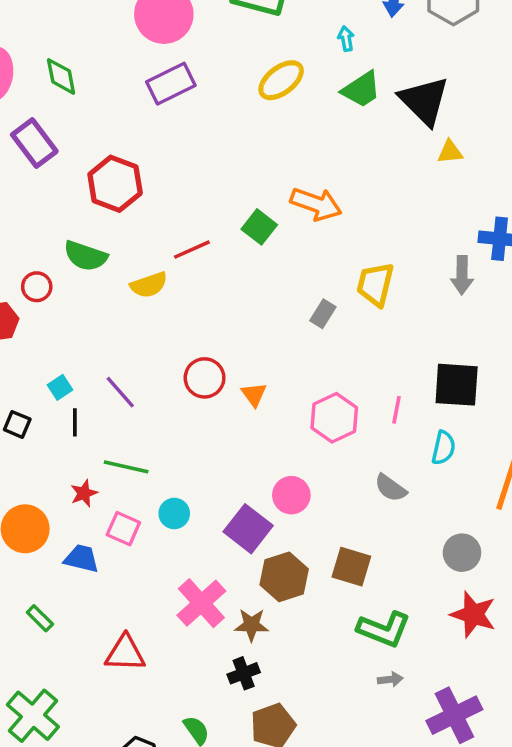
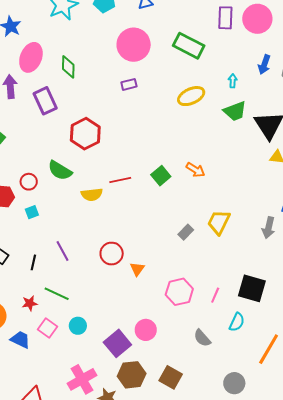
purple rectangle: (171, 84) -> (129, 84), size x0.6
orange arrow: (316, 204) -> (195, 170), size x0.7
cyan square: (60, 387) -> (32, 212), moved

